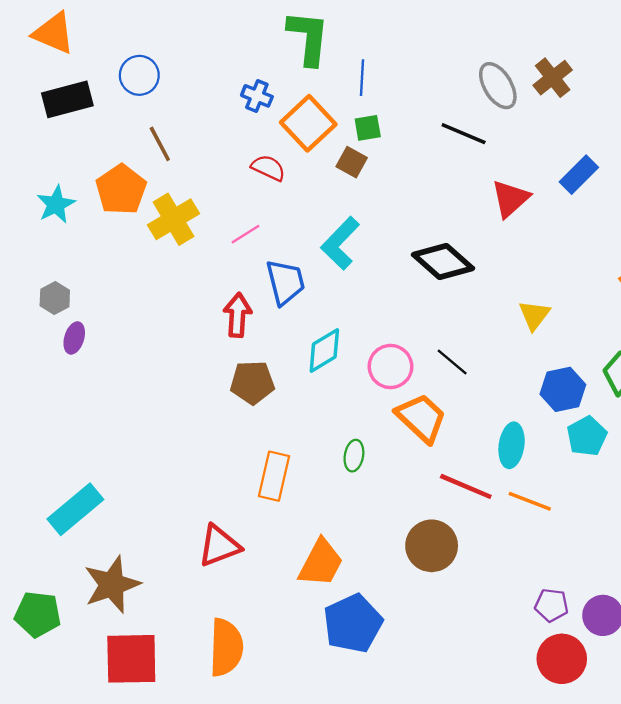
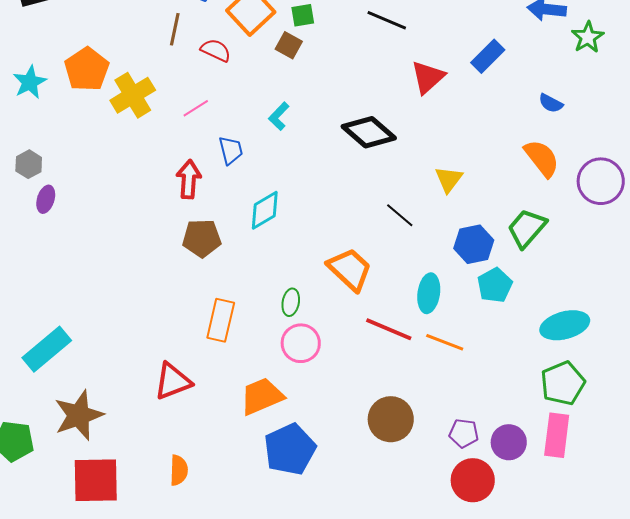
brown line: (160, 144) -> (175, 29), moved, turned 40
cyan L-shape: (340, 243) -> (279, 116), size x0.6
blue trapezoid: (285, 282) -> (231, 150), size x0.7
black line: (452, 362) -> (400, 215), moved
pink circle: (390, 367) -> (301, 343), moved
brown circle: (432, 546) -> (391, 419), moved
orange trapezoid: (321, 563) -> (262, 396), turned -141
orange semicircle: (226, 647) -> (179, 470), size x0.6

